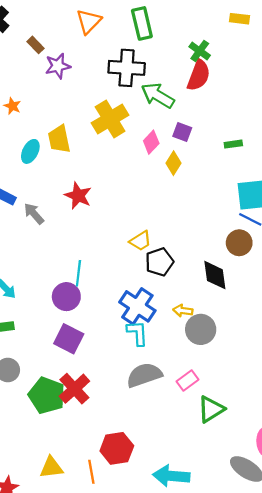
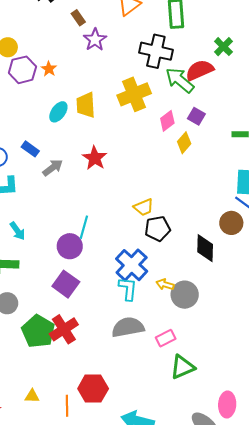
purple star: (58, 66) -> (95, 40), turned -30
red semicircle: (199, 75) -> (200, 70), moved, turned -144
gray arrow: (34, 214) -> (53, 168), turned 85
yellow arrow: (183, 311) -> (165, 284), moved
yellow triangle: (51, 467) -> (32, 396), size x0.7

